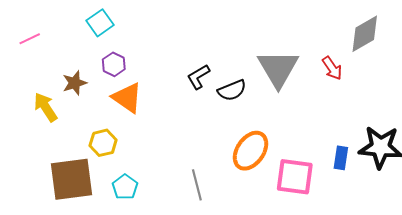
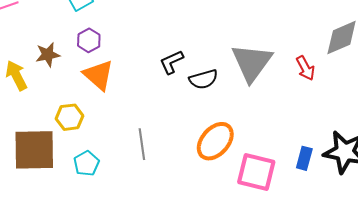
gray line: (197, 185) -> (142, 144), moved

